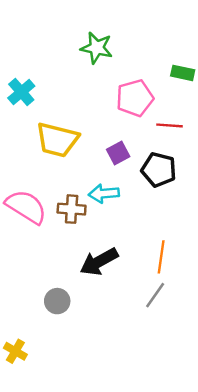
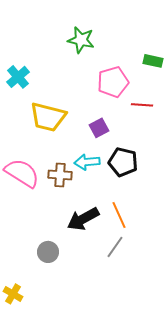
black pentagon: (159, 170) -> (123, 162), moved
orange line: (161, 257) -> (119, 215), moved, turned -32
gray line: (155, 295) -> (115, 247), moved

